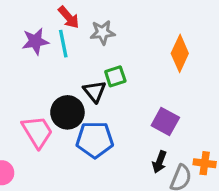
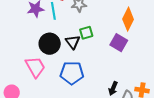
black circle: (67, 112) -> (50, 44), moved
purple square: (165, 122) -> (119, 43), moved

